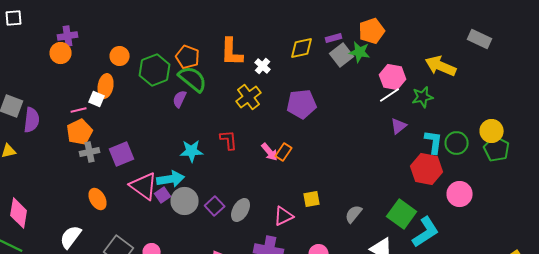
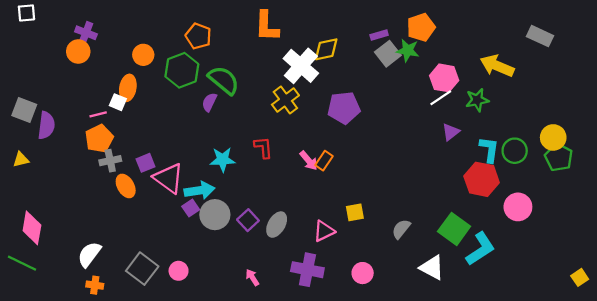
purple cross: (68, 36) -> (86, 33), turned 30
yellow diamond: (302, 48) -> (326, 49), moved
orange L-shape: (232, 52) -> (267, 26), moved
orange pentagon: (188, 57) -> (198, 36), moved
white cross: (263, 66) -> (301, 66), size x2.0
purple square: (122, 154) -> (145, 163), size x0.7
pink triangle: (144, 186) -> (169, 178), moved
orange ellipse: (98, 199) -> (126, 186), moved

